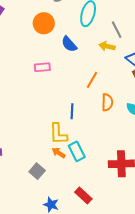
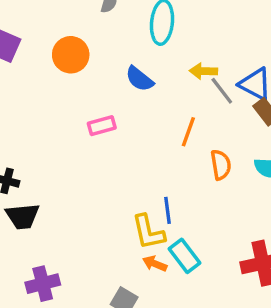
orange circle: (44, 23) -> (71, 55), moved
gray line: (117, 30) -> (222, 91), moved
blue line: (72, 111) -> (167, 210), moved

